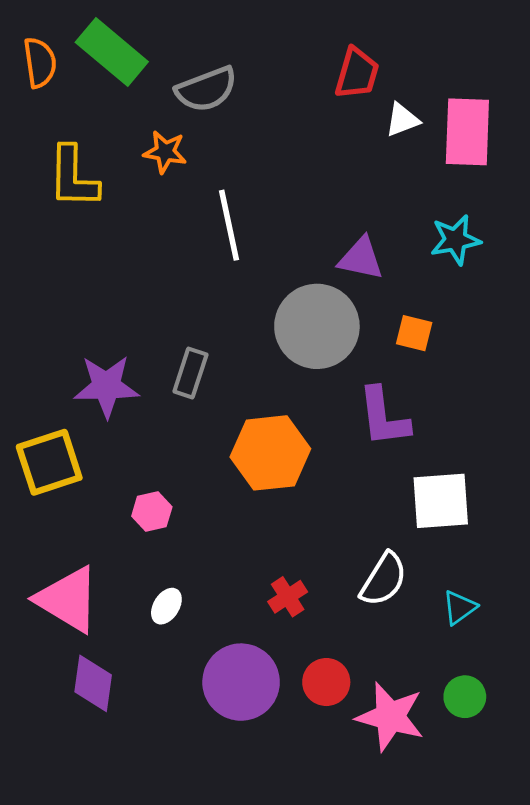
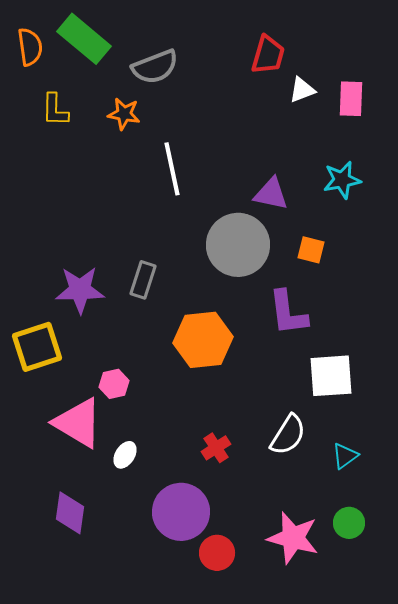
pink rectangle: (467, 132) -> (351, 99), size x0.7
yellow L-shape: (73, 177) -> (55, 110), moved, size x0.7
pink triangle: (68, 599) -> (78, 423), moved
red circle: (326, 682) -> (217, 553), moved

